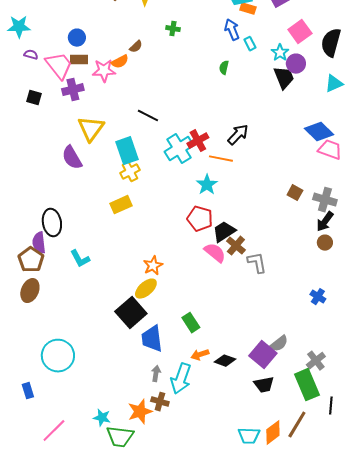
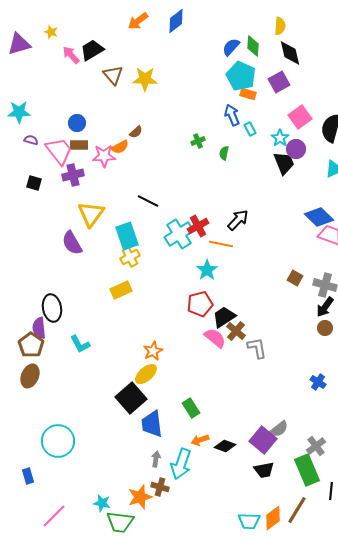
green cross: (173, 29) -> (198, 141), moved, turned -32
red pentagon: (200, 219) -> (200, 304), turned -30

